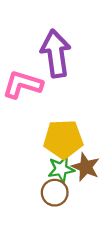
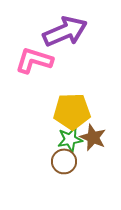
purple arrow: (56, 54) -> (65, 31), turned 75

